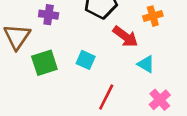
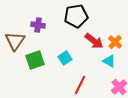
orange cross: (153, 16) -> (115, 42), moved, turned -32
cyan square: (86, 60) -> (65, 58), turned 32

